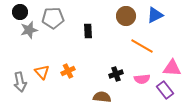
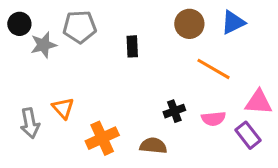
black circle: (20, 12) -> (19, 24), moved
orange cross: (68, 71) -> (102, 138), moved, size x1.5

